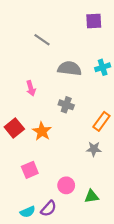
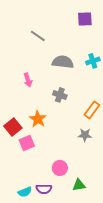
red square: (14, 128) -> (13, 127), moved
pink square: (30, 170) -> (27, 143), moved
green triangle: (92, 196) -> (79, 185), moved
purple semicircle: (49, 209) -> (44, 189), turned 49

